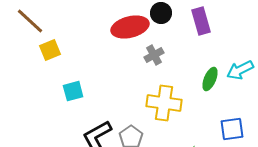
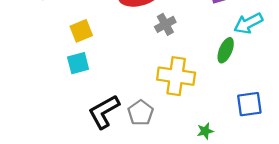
yellow square: (50, 50) -> (81, 31), moved
cyan arrow: (240, 70) -> (248, 23), moved

